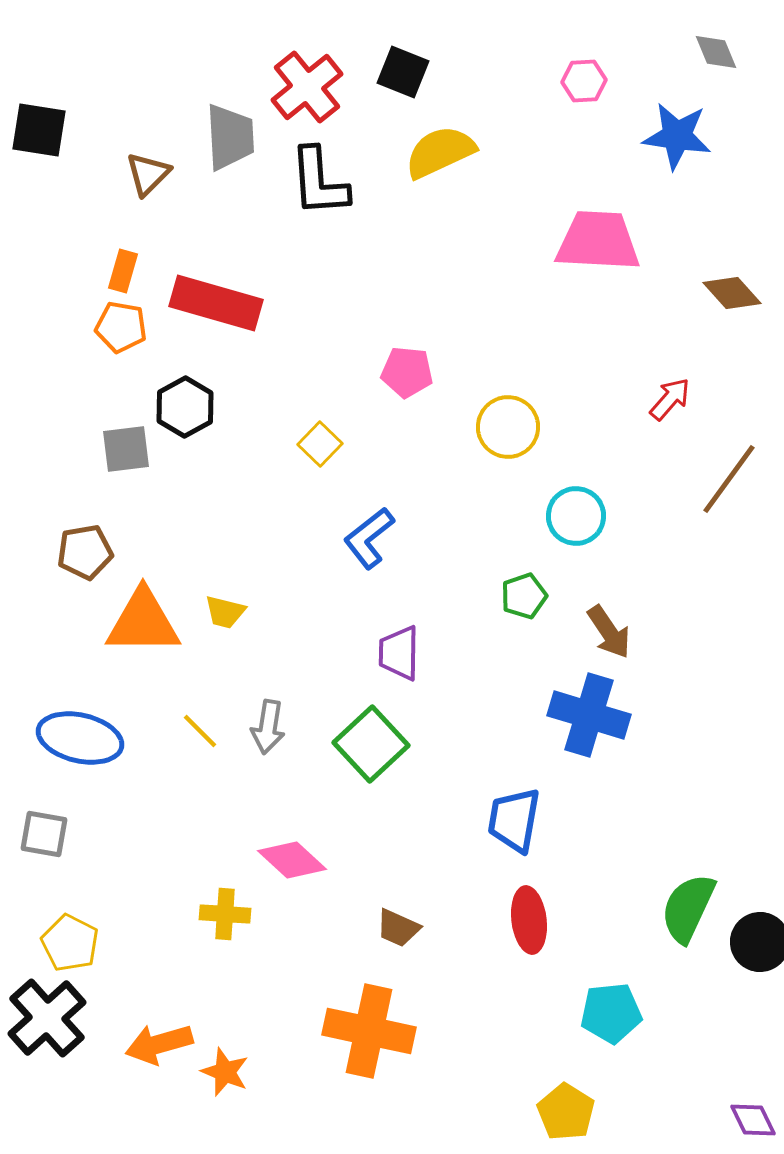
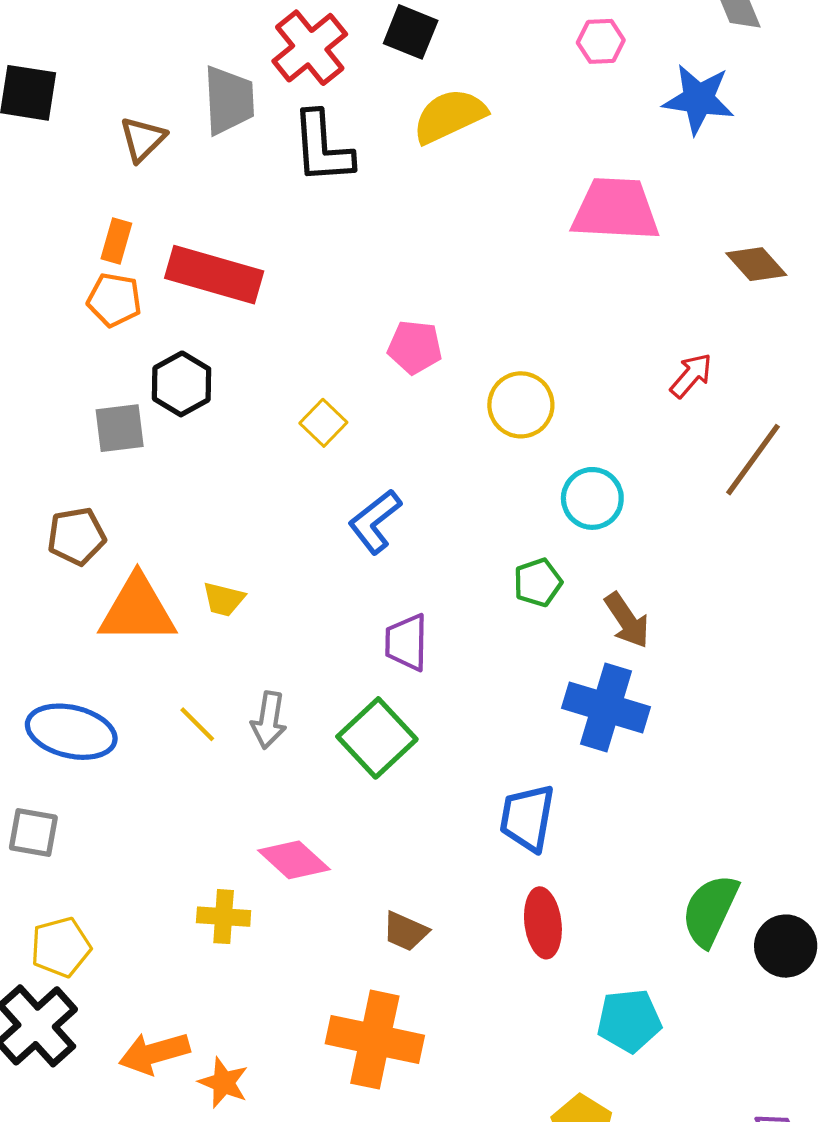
yellow pentagon: (70, 943) -> (61, 947), turned 30

